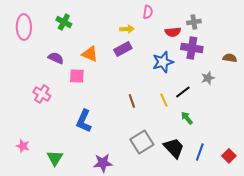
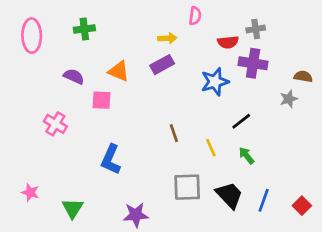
green cross: (64, 22) -> (84, 29), turned -35
gray star: (208, 78) -> (289, 99), moved
yellow line: (164, 100) -> (211, 148), moved
gray square: (142, 142) -> (187, 187), turned 30

